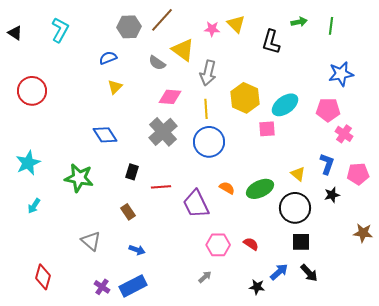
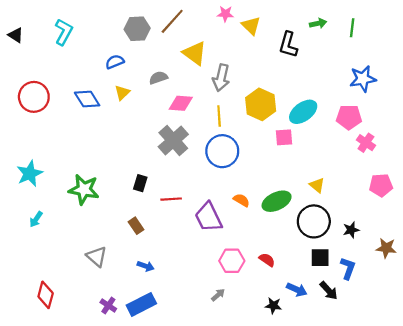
pink star: (212, 29) -> (225, 14), moved
gray semicircle: (157, 63) -> (158, 78), moved, turned 126
blue diamond: (105, 135) -> (87, 99), moved
blue L-shape: (327, 164) -> (348, 268), moved
black star: (332, 195) -> (351, 230), moved
blue arrow: (279, 272) -> (297, 290), turned 66

